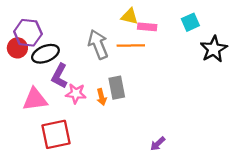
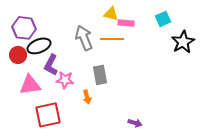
red circle: (17, 48) -> (18, 55), moved
orange arrow: (102, 97) -> (87, 97), moved
purple arrow: (158, 144) -> (135, 123), turned -120

